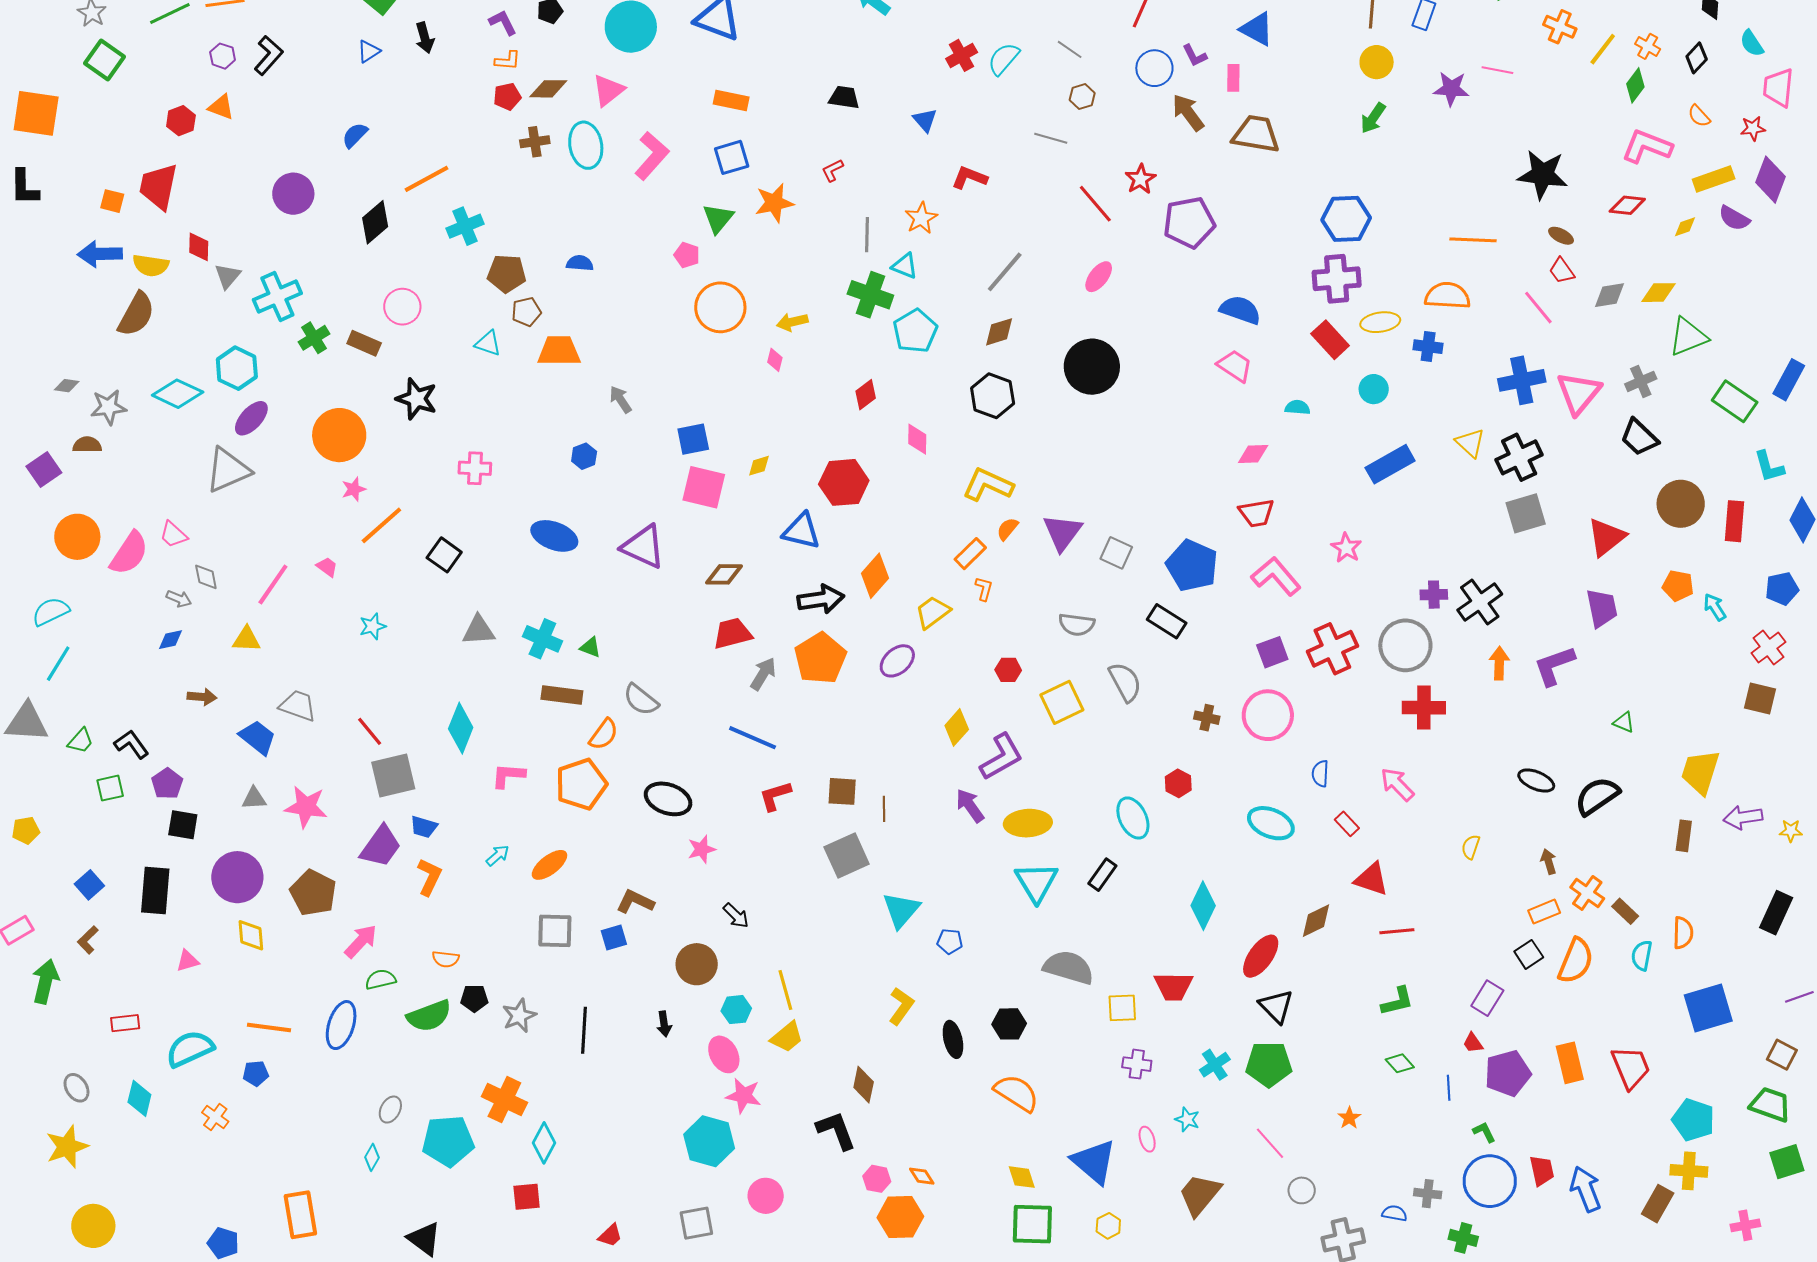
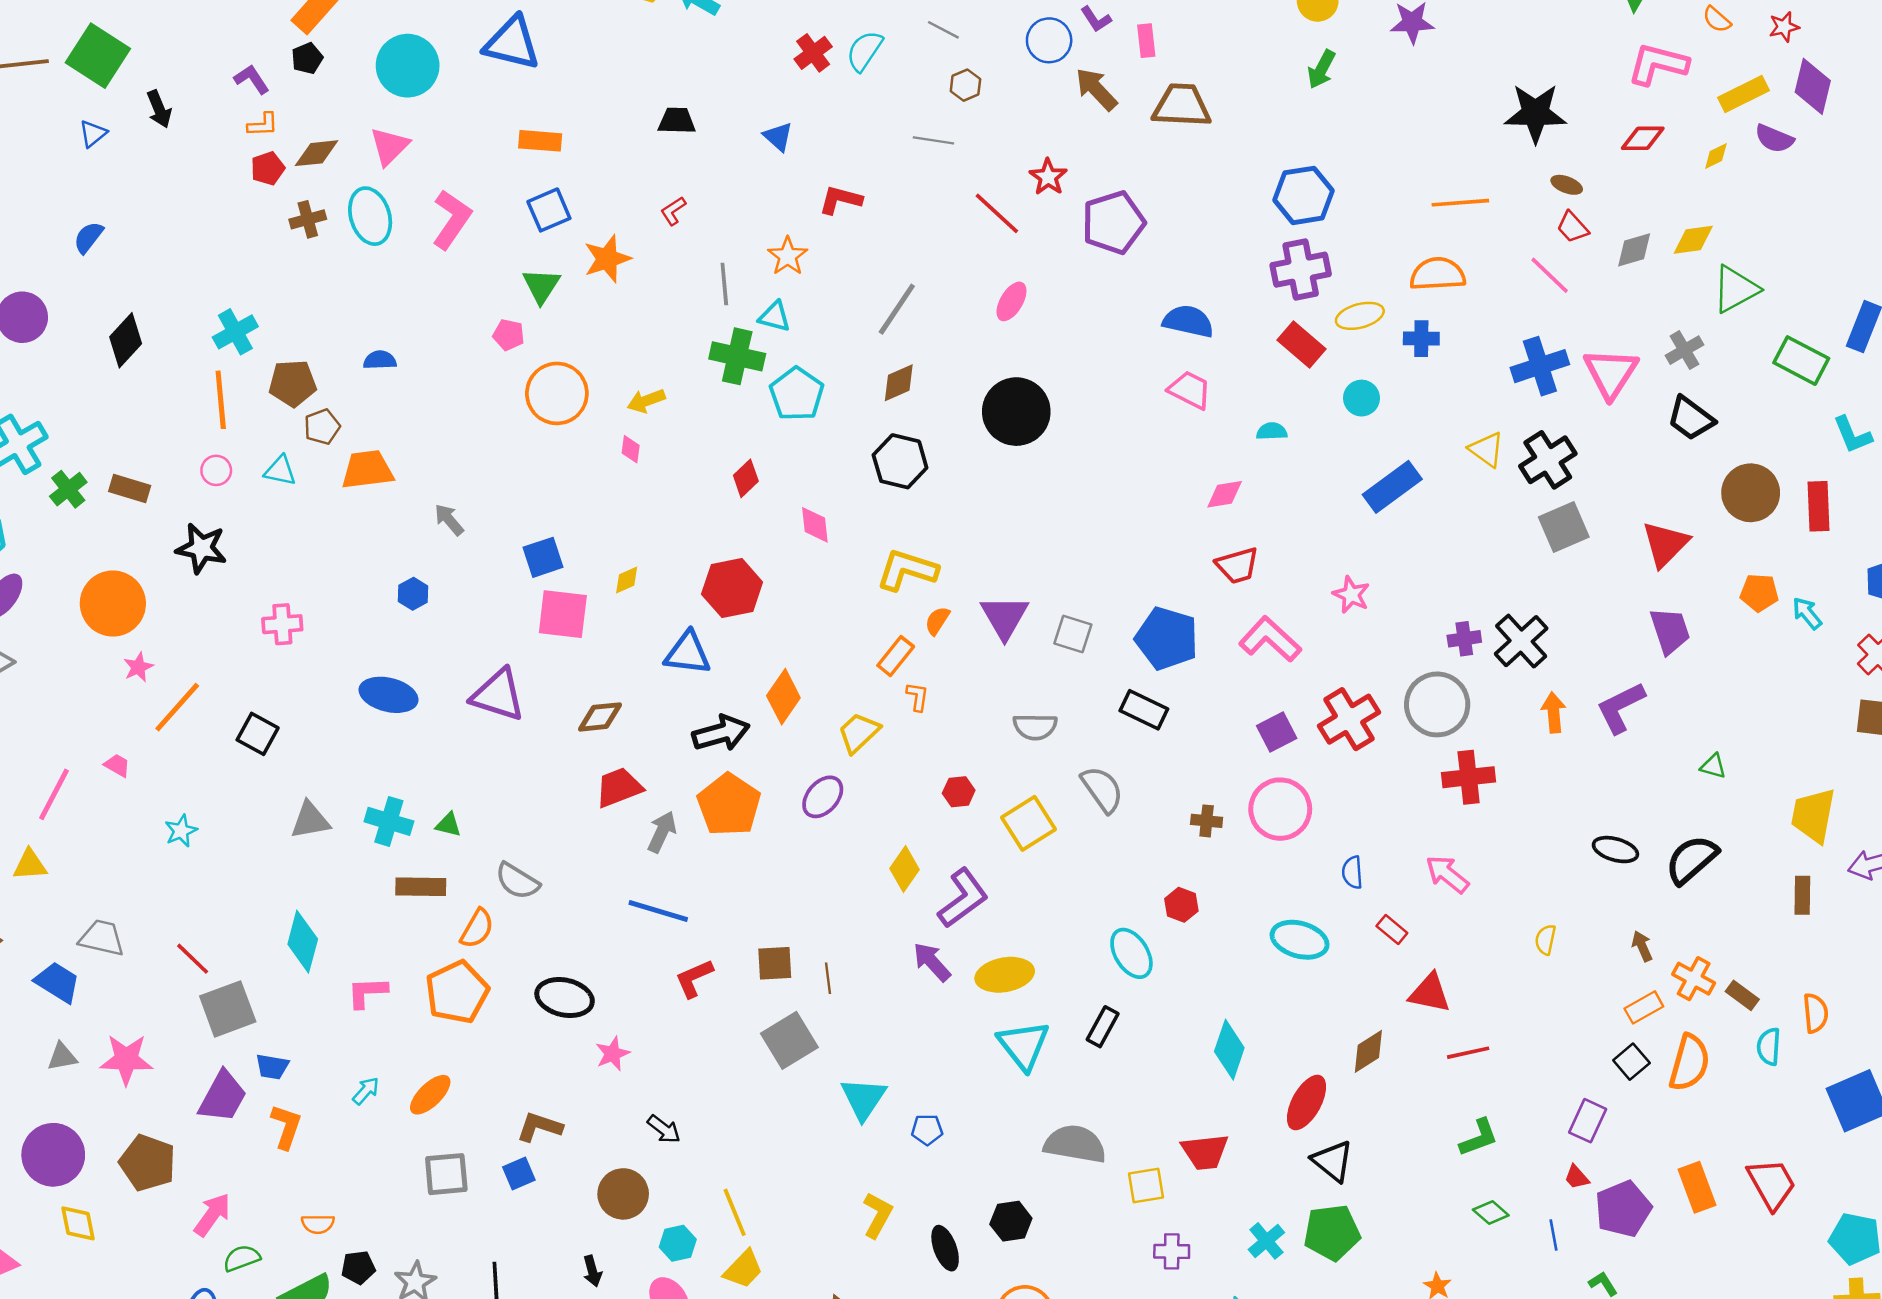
orange line: (426, 179) -> (221, 400), moved, turned -60
pink circle: (402, 307) -> (216, 470), moved, size x0.7

